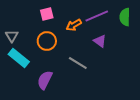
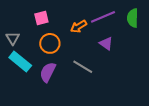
pink square: (47, 14) -> (41, 18), moved
purple semicircle: (45, 80) -> (48, 72), moved

